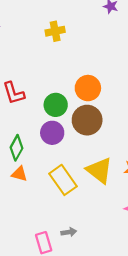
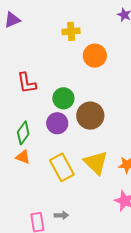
orange circle: (88, 88) -> (95, 56), moved

